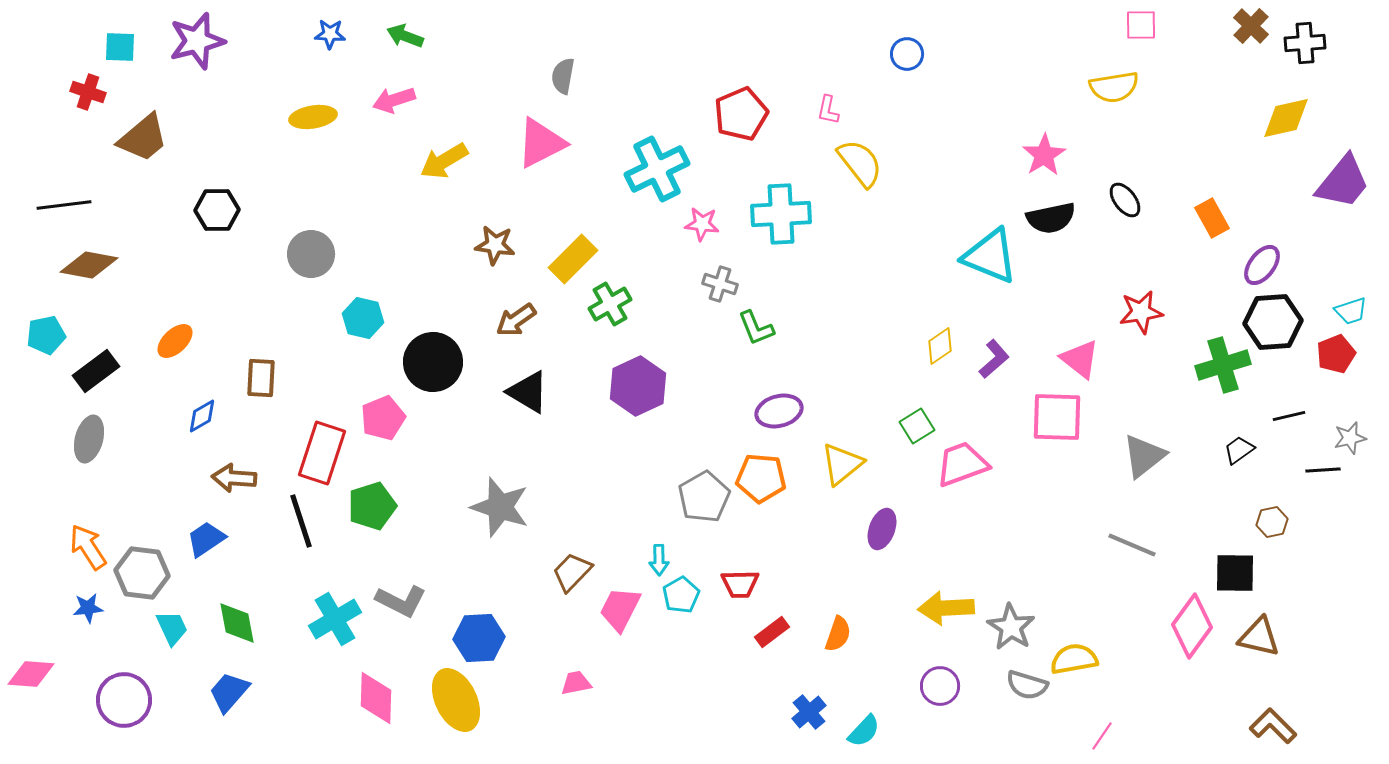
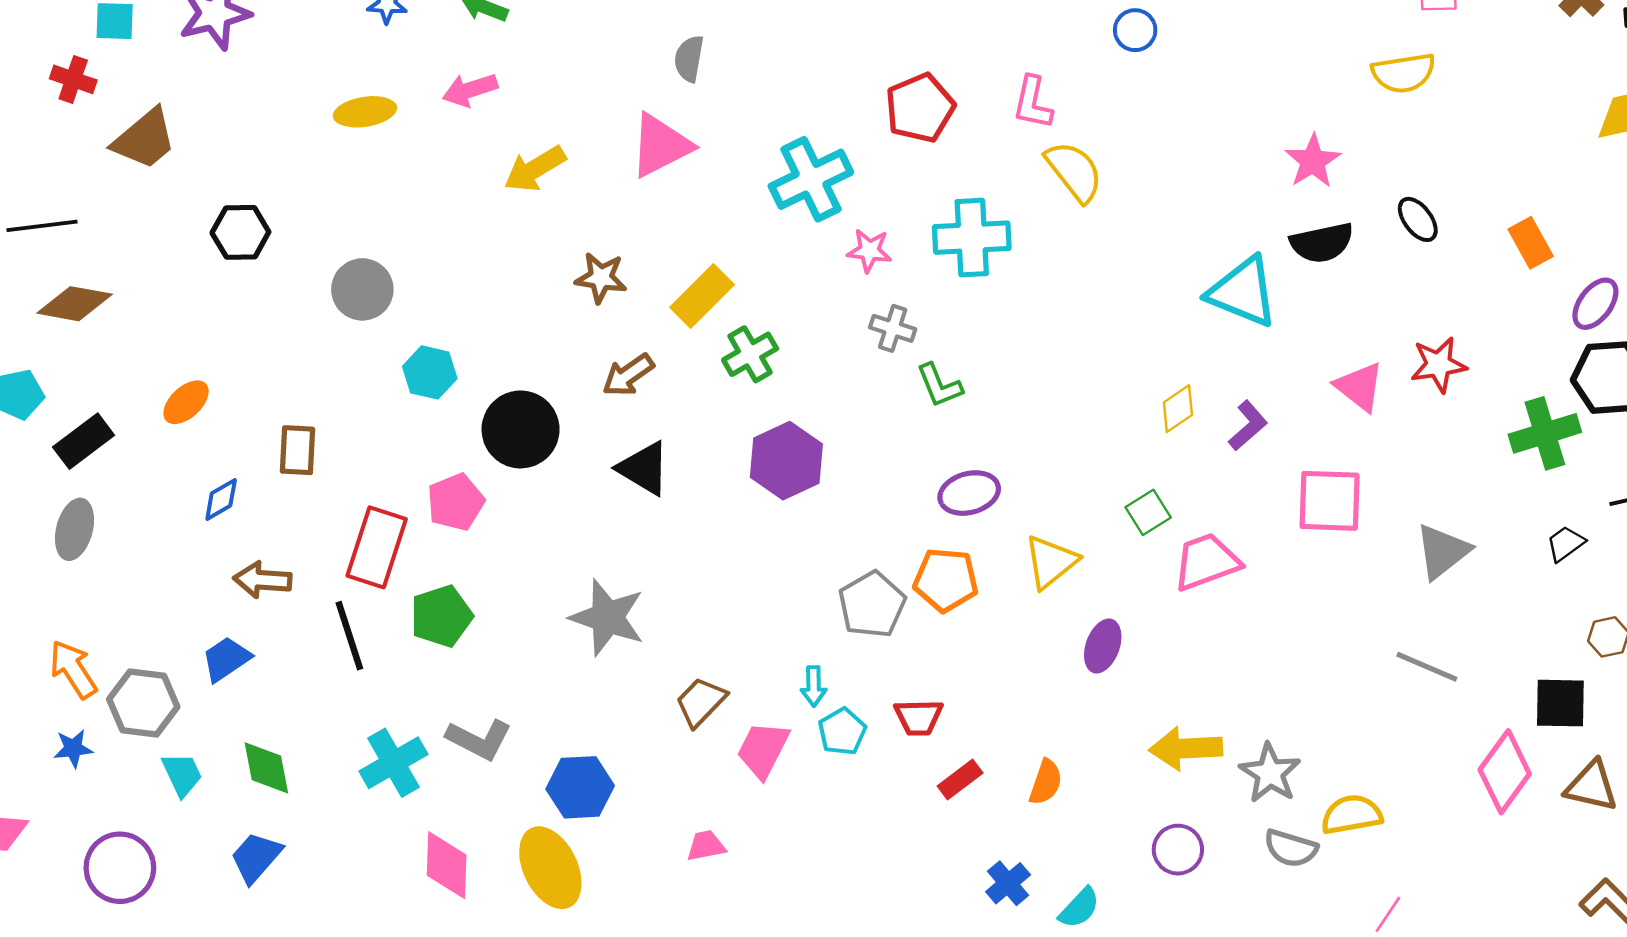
pink L-shape: (828, 110) -> (1033, 103), size x1.4
pink triangle: (1080, 359) -> (1359, 387), moved

